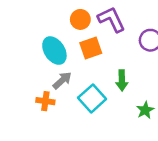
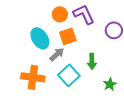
gray arrow: (62, 80) -> (57, 54), moved
orange cross: (45, 101) -> (33, 77), size x1.6

